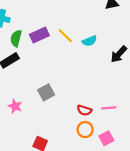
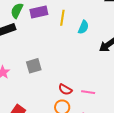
yellow line: (65, 36) -> (62, 18), turned 42
cyan semicircle: (89, 41) -> (83, 27), turned -56

